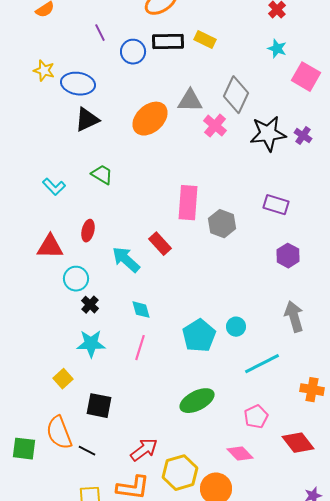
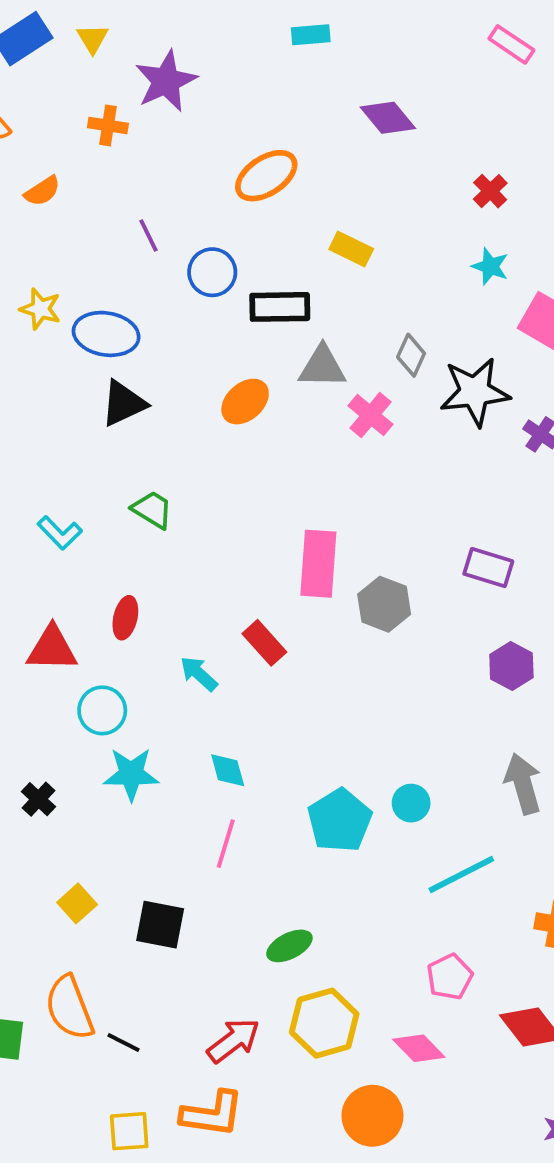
black rectangle: (168, 42) -> (280, 307), moved
gray diamond: (236, 95) -> (411, 355), size x0.6
orange ellipse: (150, 119) -> (245, 402), size x0.7
black star: (268, 134) -> (475, 392), moved
cyan arrow: (126, 260) -> (199, 674), size x0.7
black cross: (90, 305) -> (38, 799), moved
cyan star: (91, 344) -> (131, 774), moved
green ellipse: (197, 401) -> (289, 946), moved, size x0.7
black square: (99, 406) -> (160, 925), moved
yellow hexagon: (180, 473) -> (324, 1023), moved

